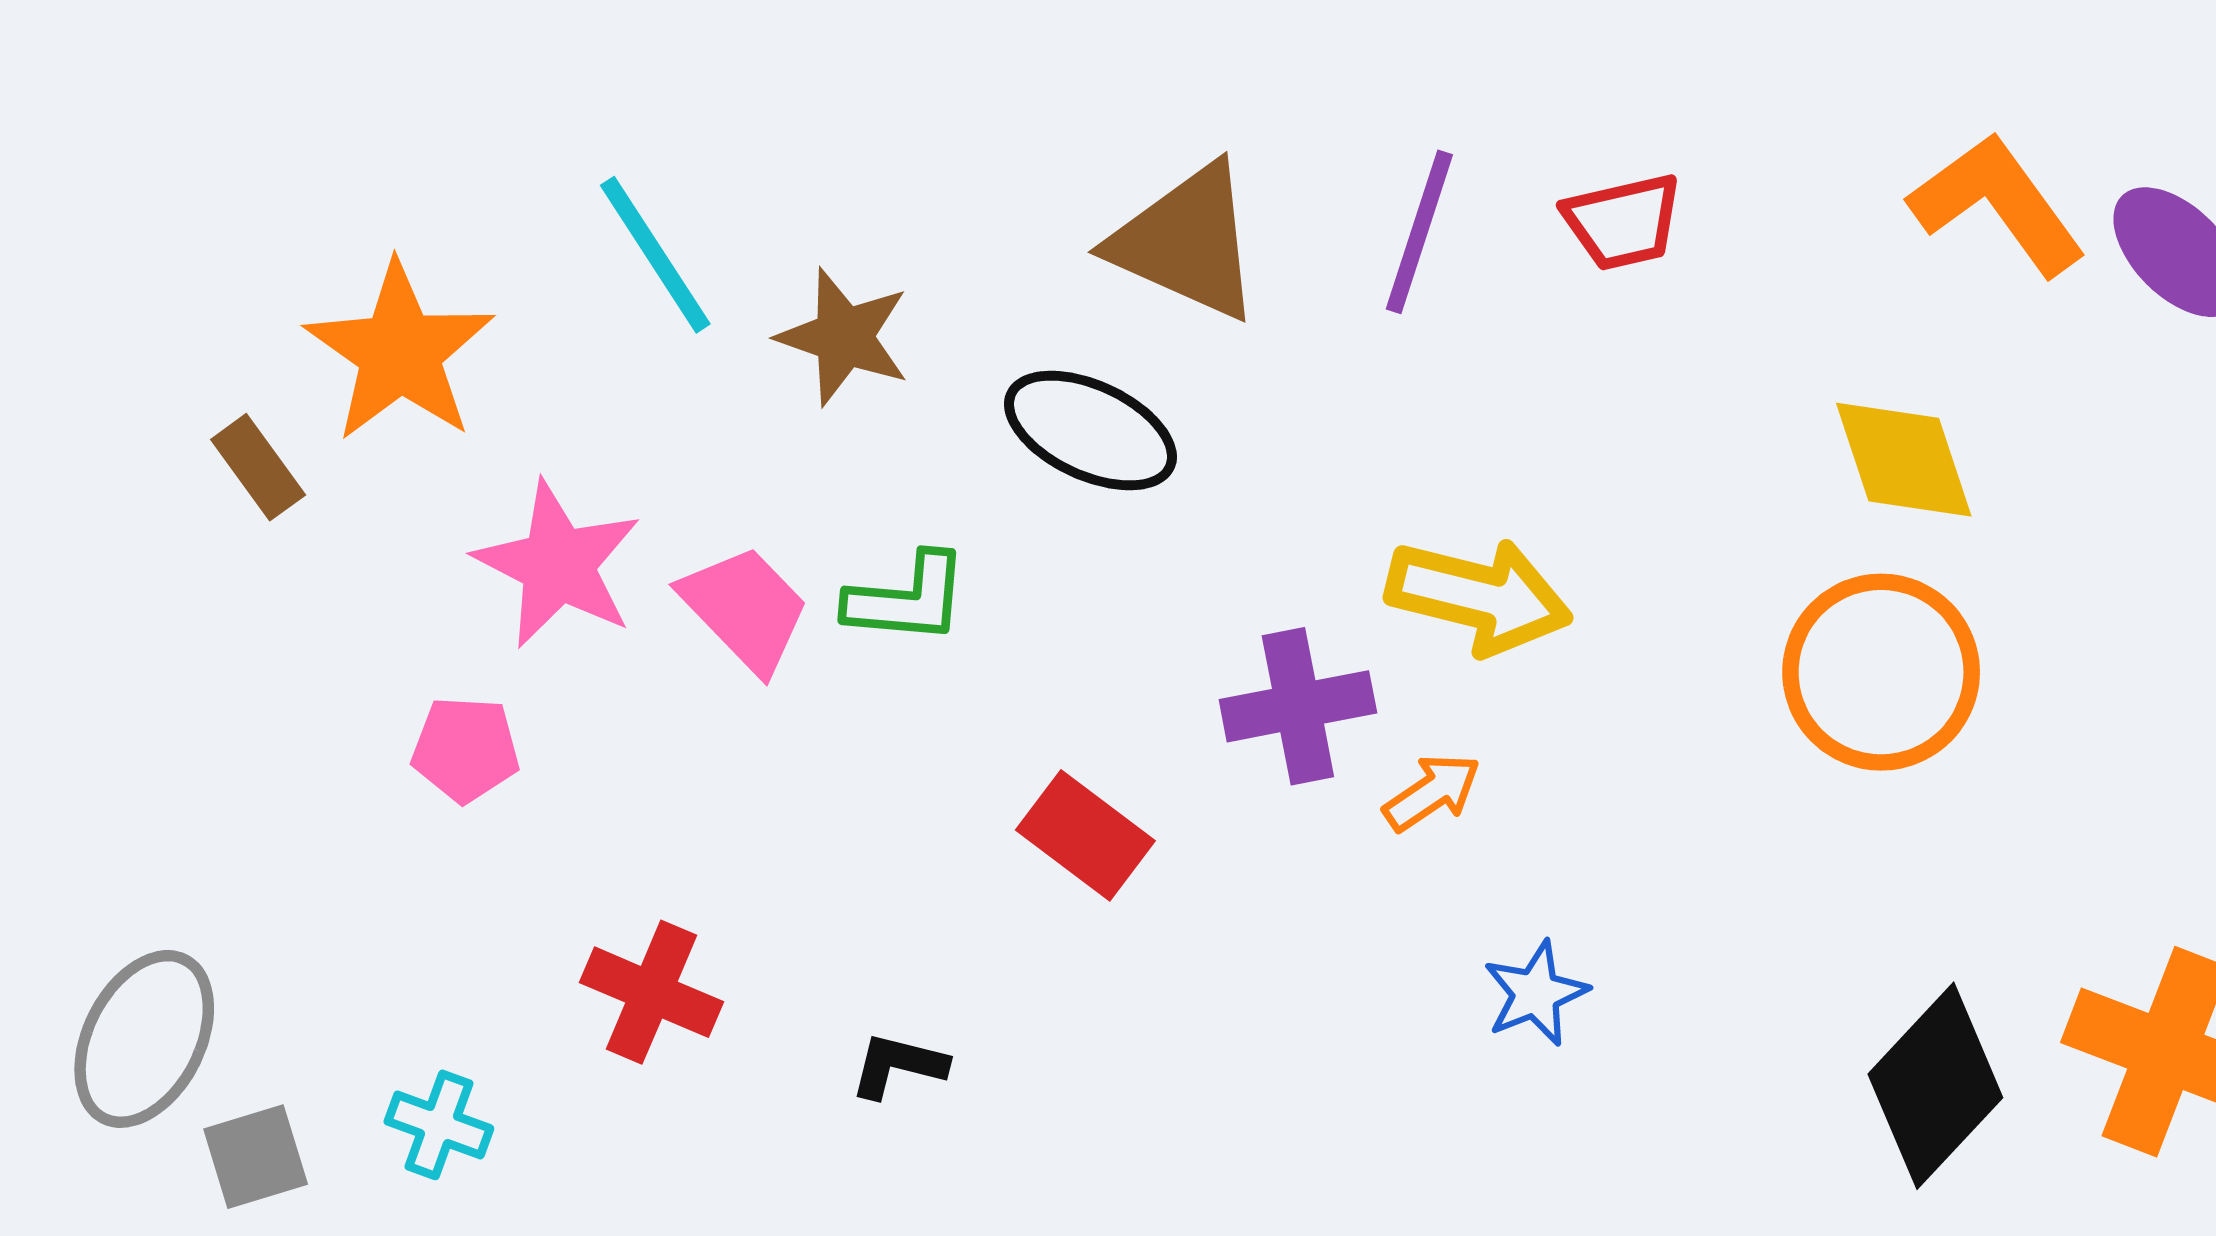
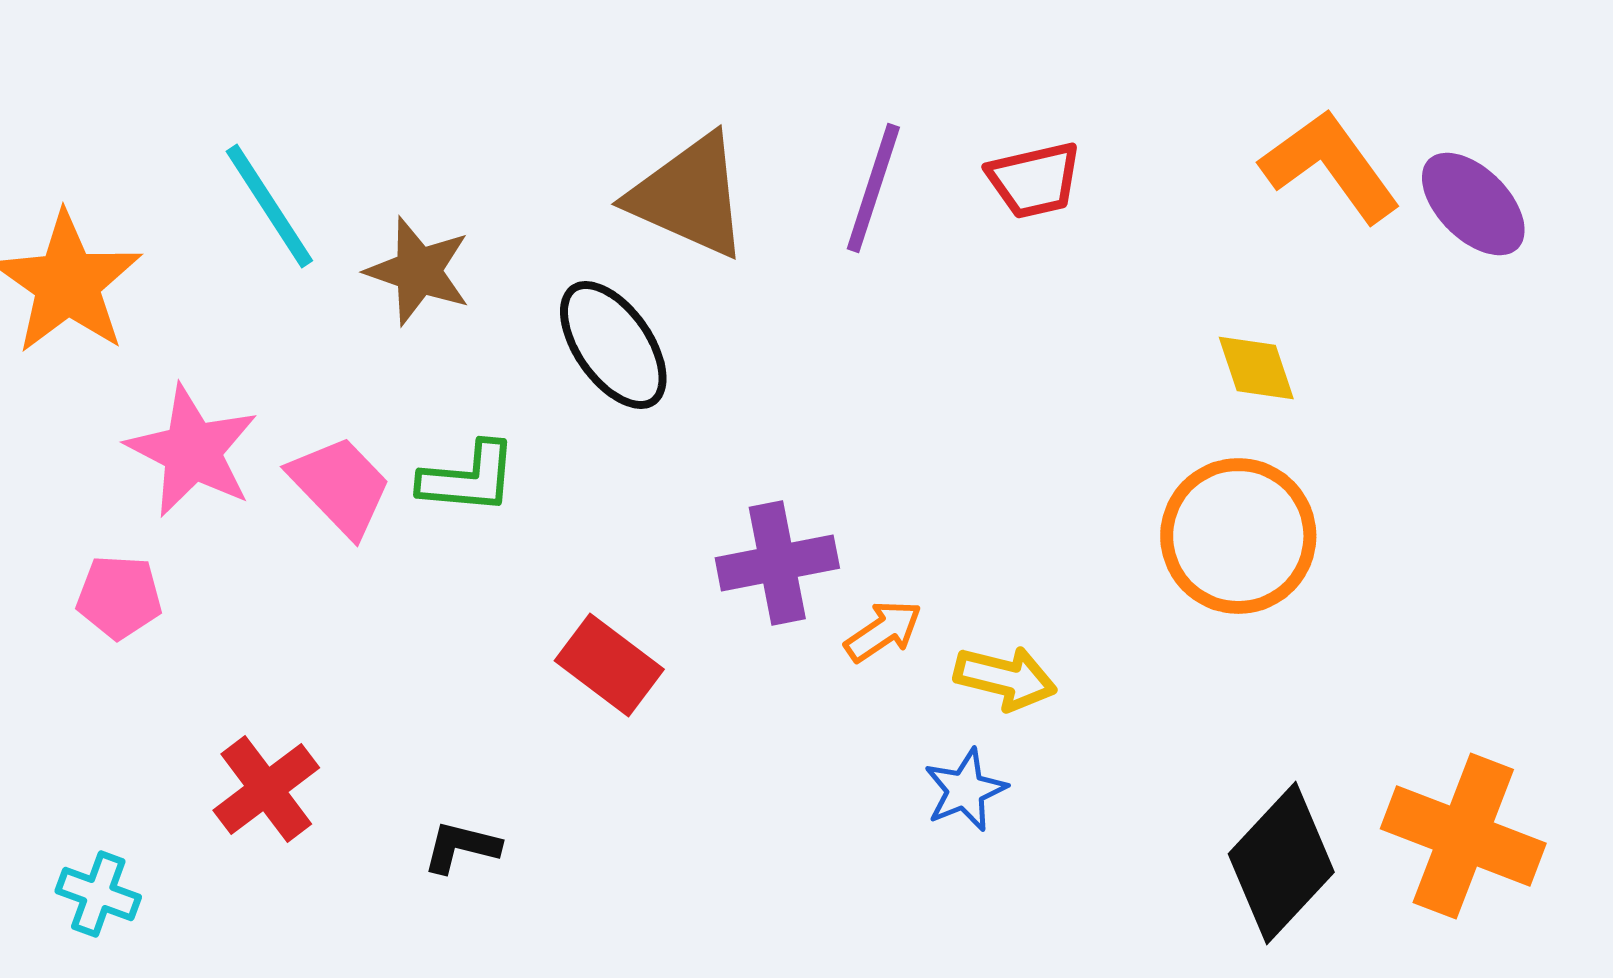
black ellipse: (1090, 431) -> (613, 345), turned 30
yellow diamond: (1904, 460) -> (1256, 368), size x0.7
yellow arrow: (1479, 596) -> (1005, 678), moved, size x0.7
red cross: (651, 992) -> (266, 789), turned 30

